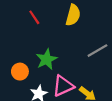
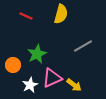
red line: (34, 17) -> (26, 16), turned -32

